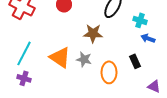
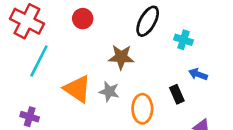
blue arrow: (148, 38) -> (198, 74), moved
cyan line: (24, 53) -> (39, 61), moved

